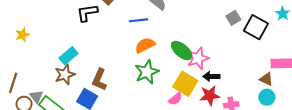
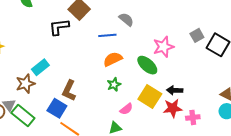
pink star: (198, 58) -> (163, 47), moved
green star: (147, 72) -> (114, 84), size x0.6
brown star: (65, 75) -> (25, 84), moved
pink semicircle: (175, 99) -> (126, 109), moved

